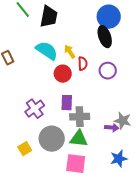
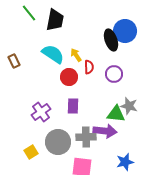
blue circle: (109, 17) -> (125, 31), moved
gray cross: (80, 117) -> (86, 137), moved
gray star: (123, 121) -> (129, 106), moved
purple arrow: (112, 128) -> (105, 131), moved, size x1.6
green triangle: (79, 139) -> (116, 114), moved

